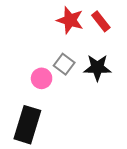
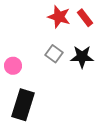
pink circle: (42, 78) -> (13, 66), moved

